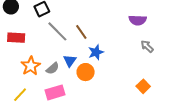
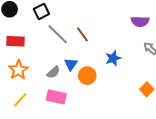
blue star: (96, 52) -> (113, 58), moved
orange star: (31, 66) -> (18, 70), moved
pink rectangle: (55, 92) -> (56, 97), turned 30

